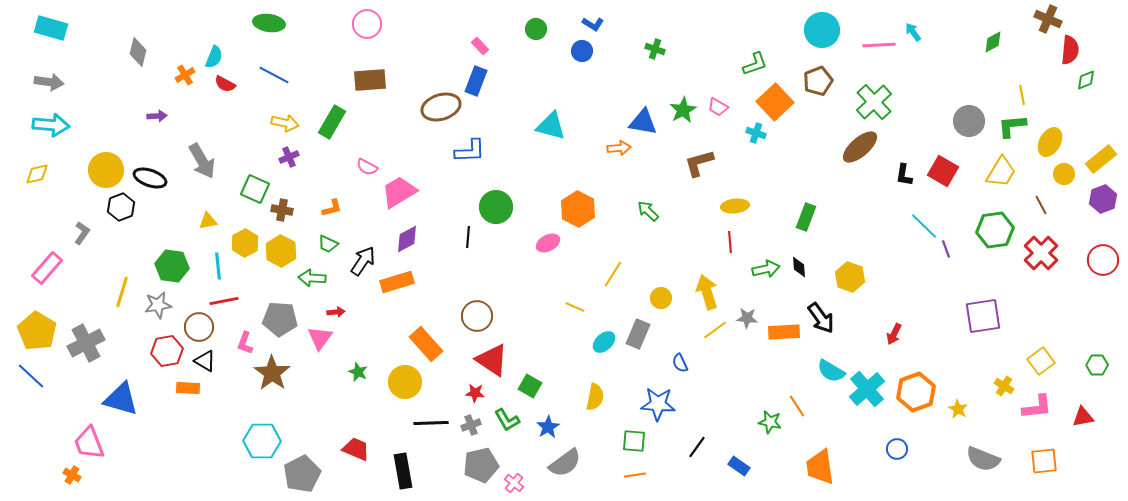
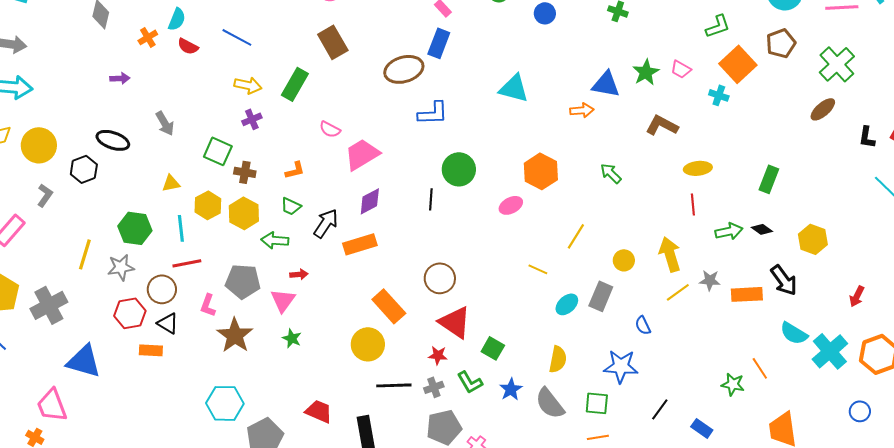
brown rectangle: (370, 80) -> (333, 42), turned 64
brown ellipse: (860, 147) -> (823, 109), size x0.7
gray arrow: (202, 161) -> (165, 123), size x0.7
brown L-shape: (699, 163) -> (662, 125), turned 44
yellow circle: (106, 170) -> (39, 145), moved
black diamond: (799, 267) -> (762, 229), turned -50
green star: (358, 372) -> (292, 338), moved
gray semicircle: (565, 463) -> (550, 403), moved, turned 88

